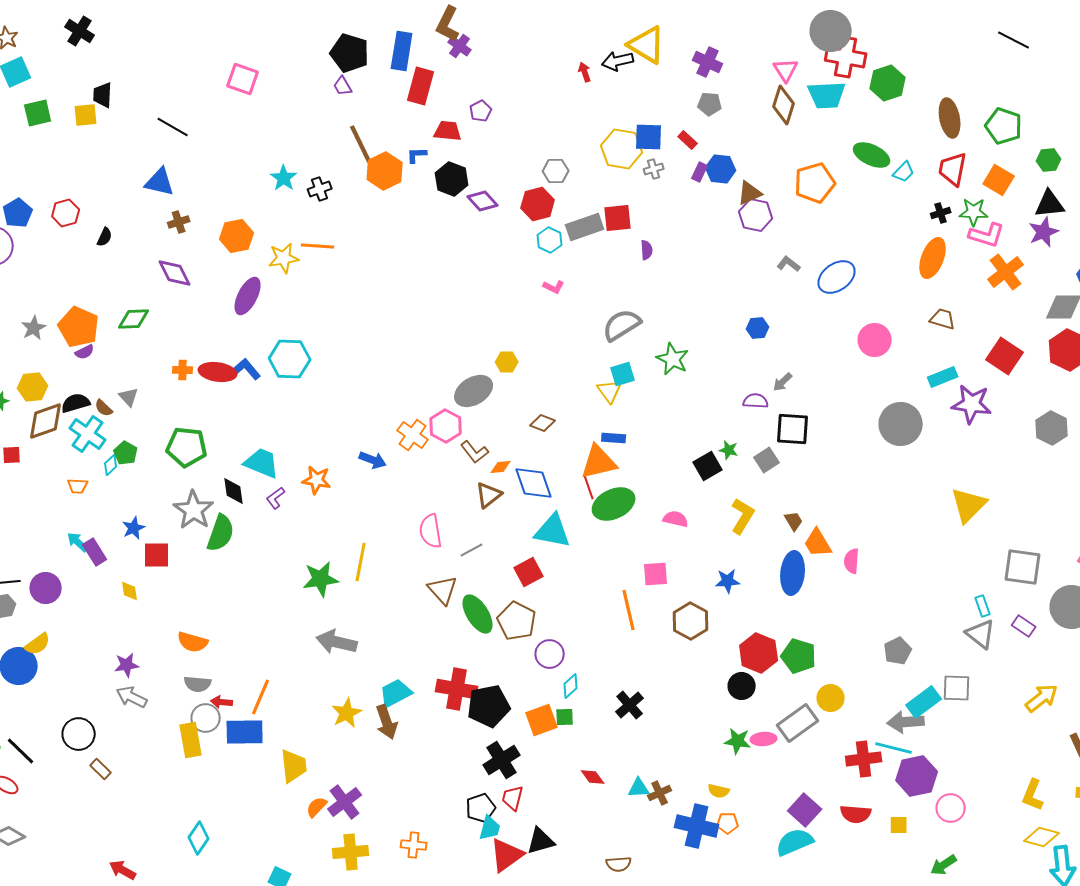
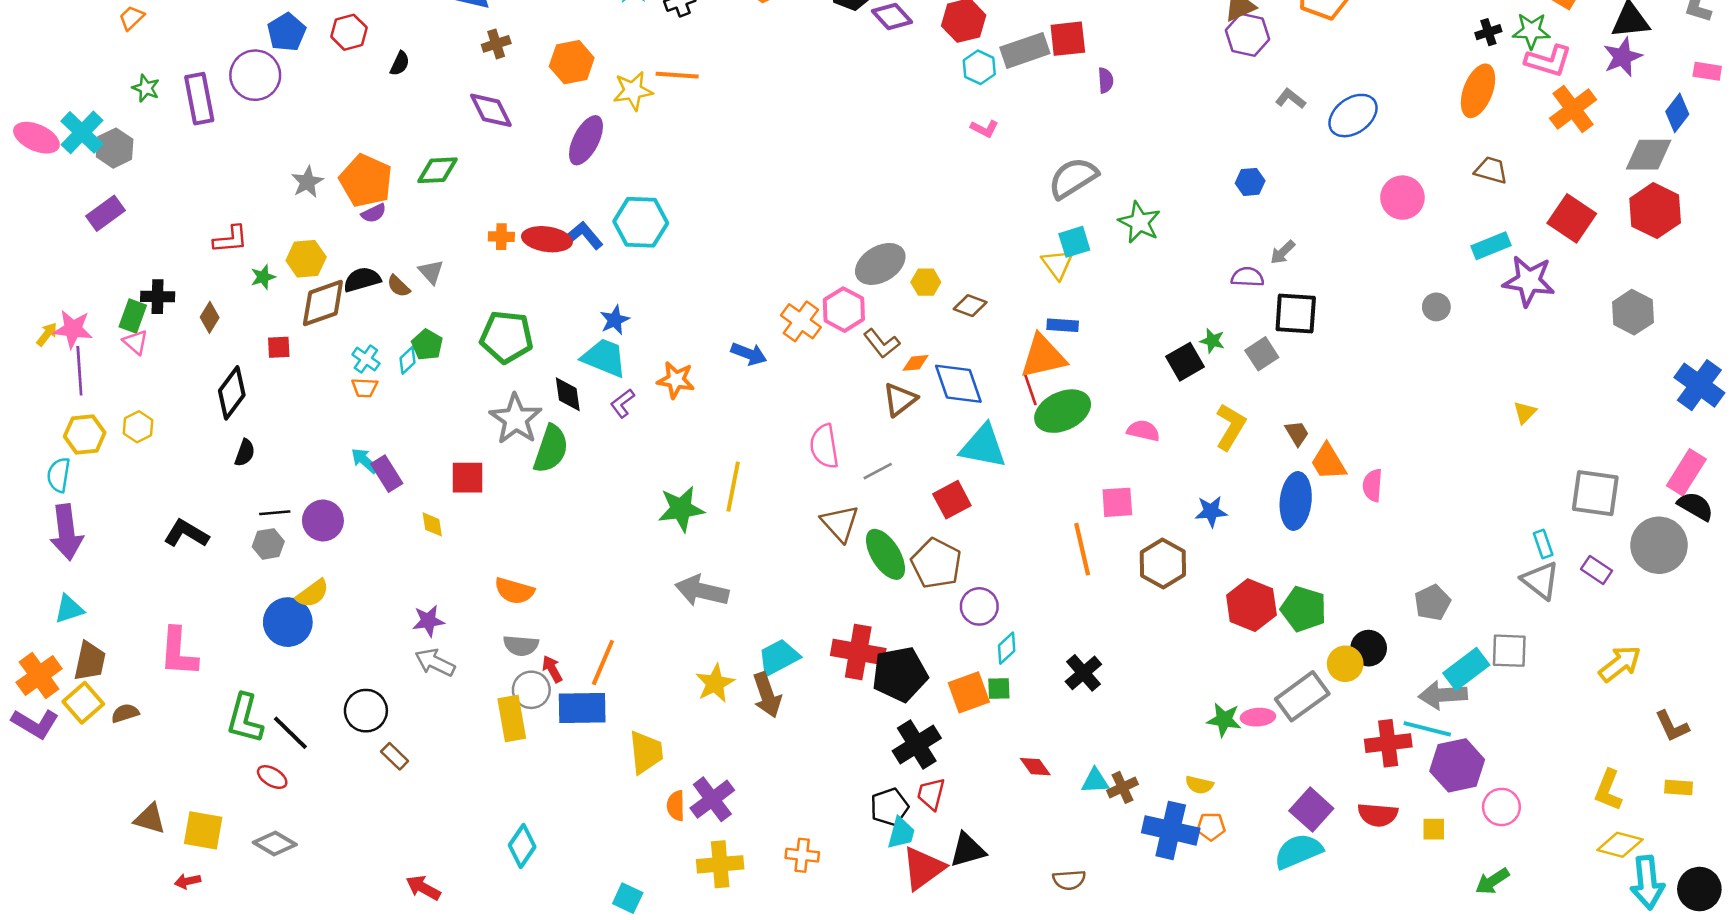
yellow hexagon: (507, 362) -> (926, 282), moved
gray circle: (901, 424) -> (1436, 307), size x0.5
cyan cross: (88, 434) -> (366, 359), moved, size x0.6
yellow triangle: (969, 505) -> (1525, 412), size x0.5
blue star: (134, 528) -> (615, 320), moved
black circle: (742, 686) -> (1369, 648), moved
red arrow: (222, 702) -> (552, 669), turned 55
orange semicircle: (317, 807) -> (676, 806), turned -45

